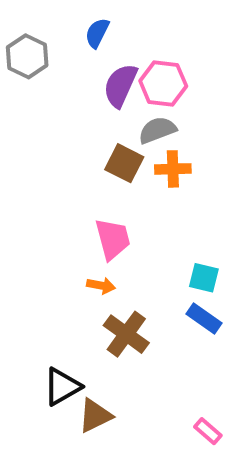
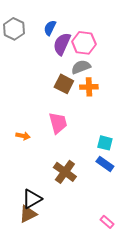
blue semicircle: (97, 33) -> (50, 28), moved
orange arrow: (101, 286) -> (23, 136), moved
brown triangle: (95, 416) -> (28, 214), moved

